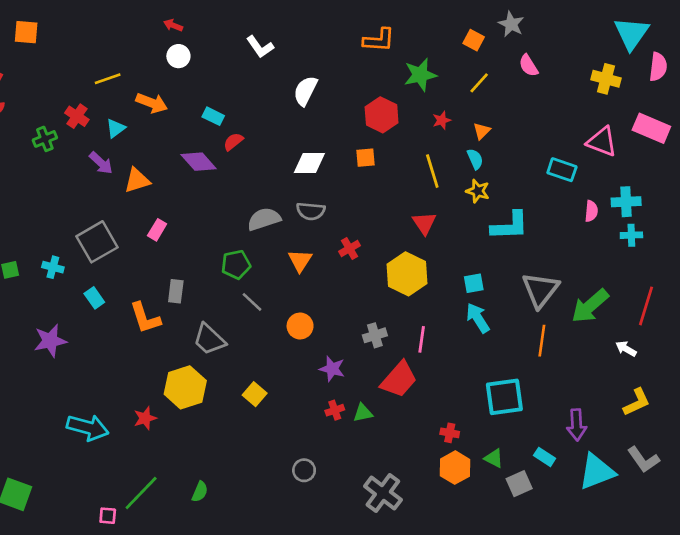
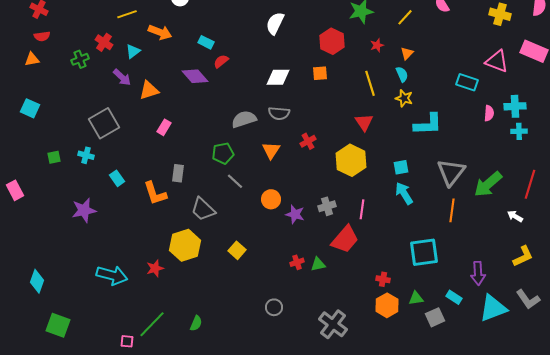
gray square: (97, 242) -> (104, 123), moved
purple star: (332, 369) -> (295, 214), moved
green triangle: (494, 458) -> (416, 298), turned -35

